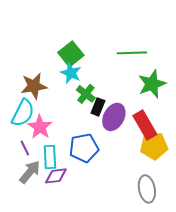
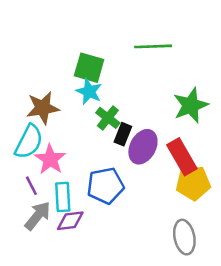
green line: (132, 53) -> (153, 46), moved
green square: (71, 54) -> (89, 68), turned -35

